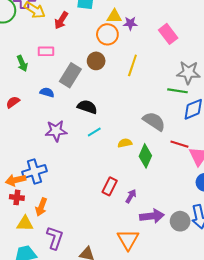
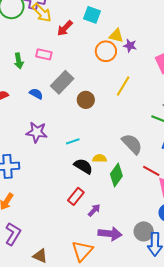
brown circle: (96, 61) -> (86, 100), moved
black semicircle: (87, 107) -> (83, 166), moved
gray circle: (180, 221) -> (144, 231), moved

